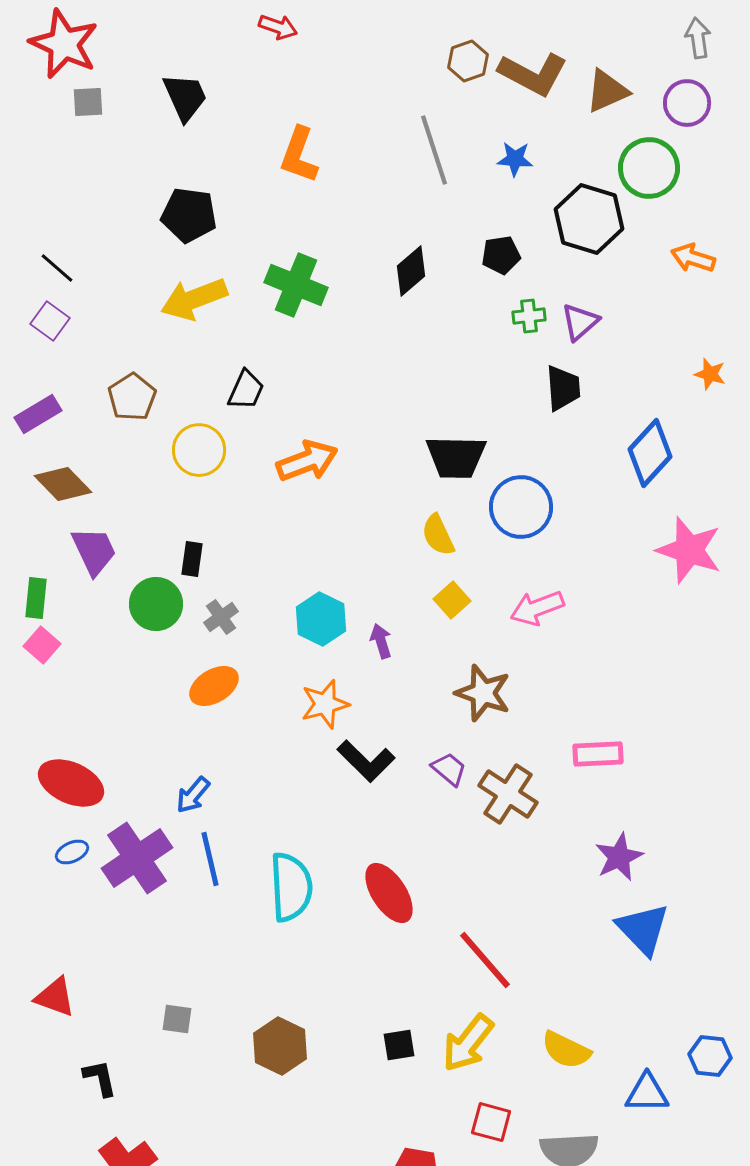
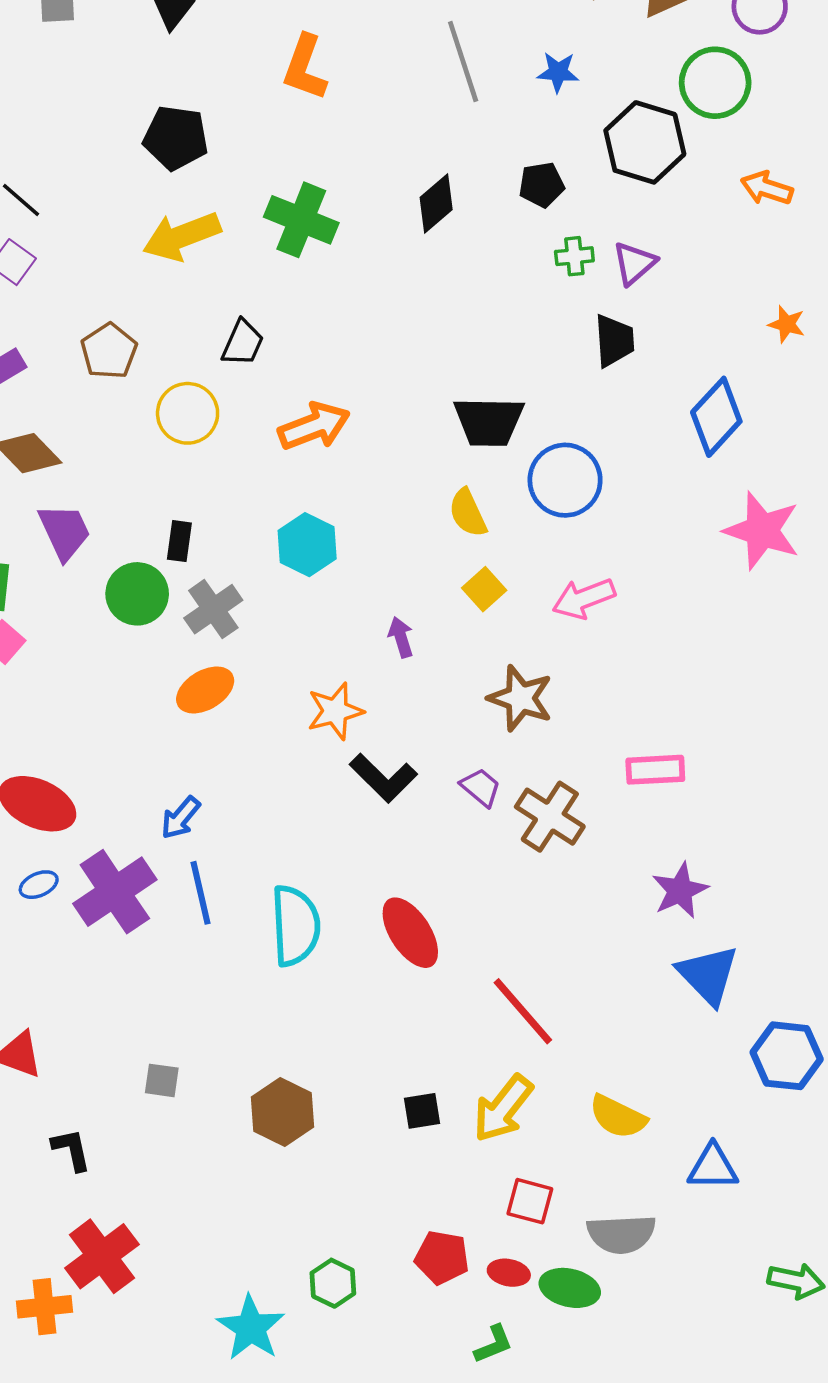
gray cross: (221, 617) -> (213, 609), size x1.4
cyan hexagon: (321, 619) -> (307, 545), moved
blue hexagon: (710, 1056) -> (787, 1056), moved, size x1.4

